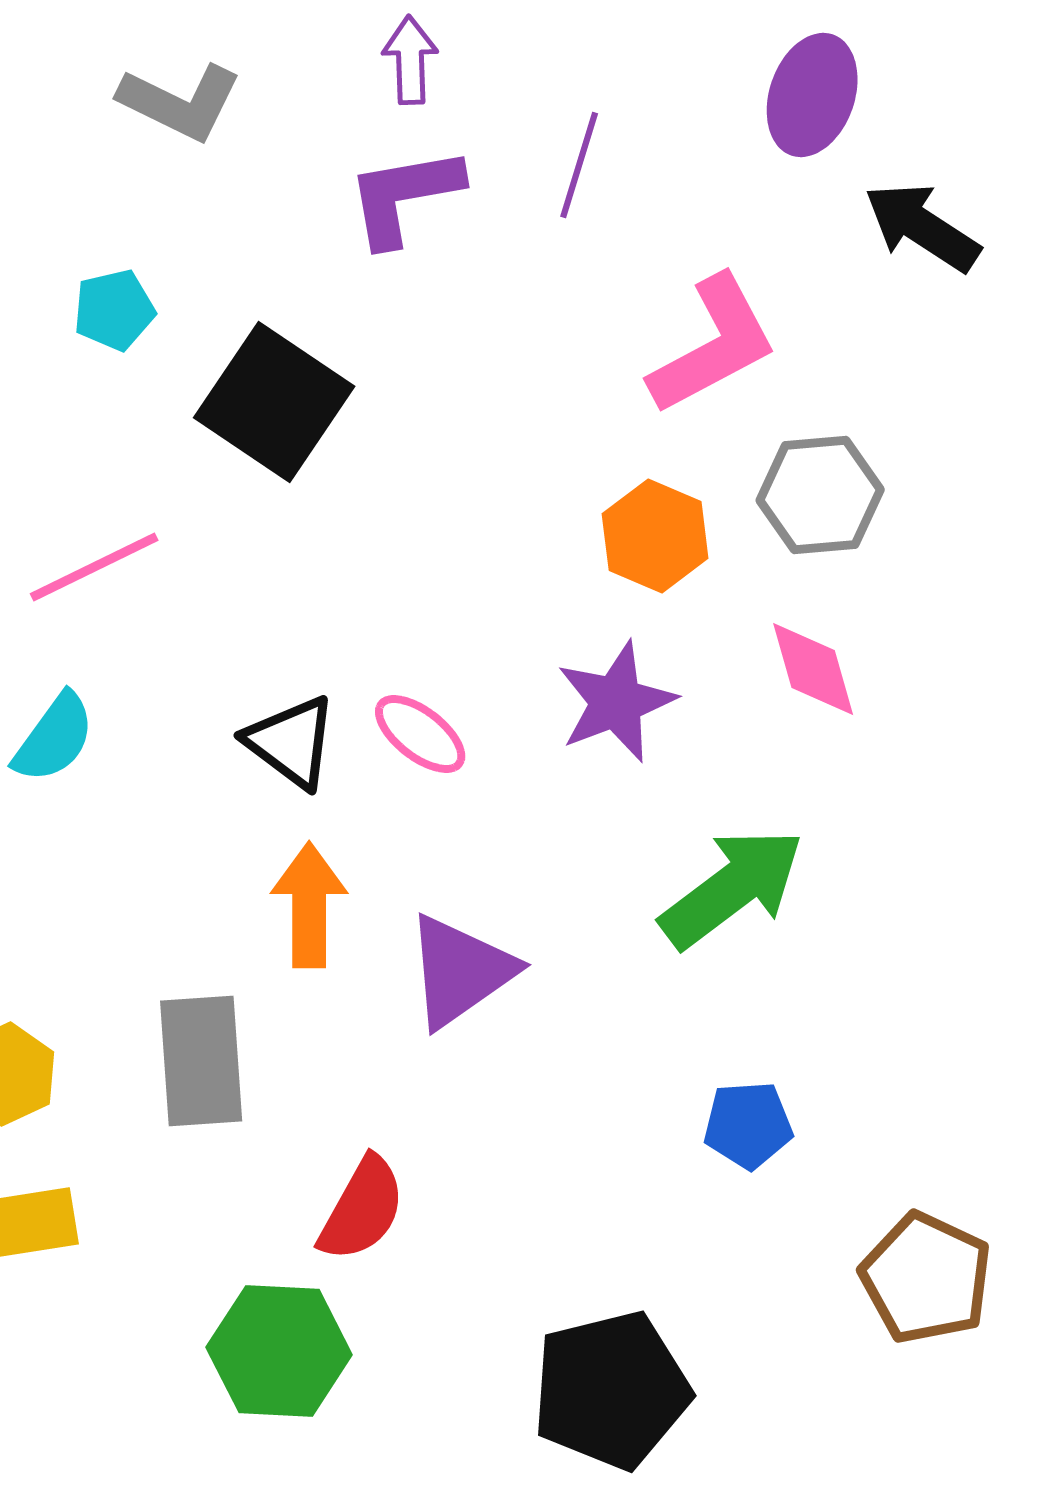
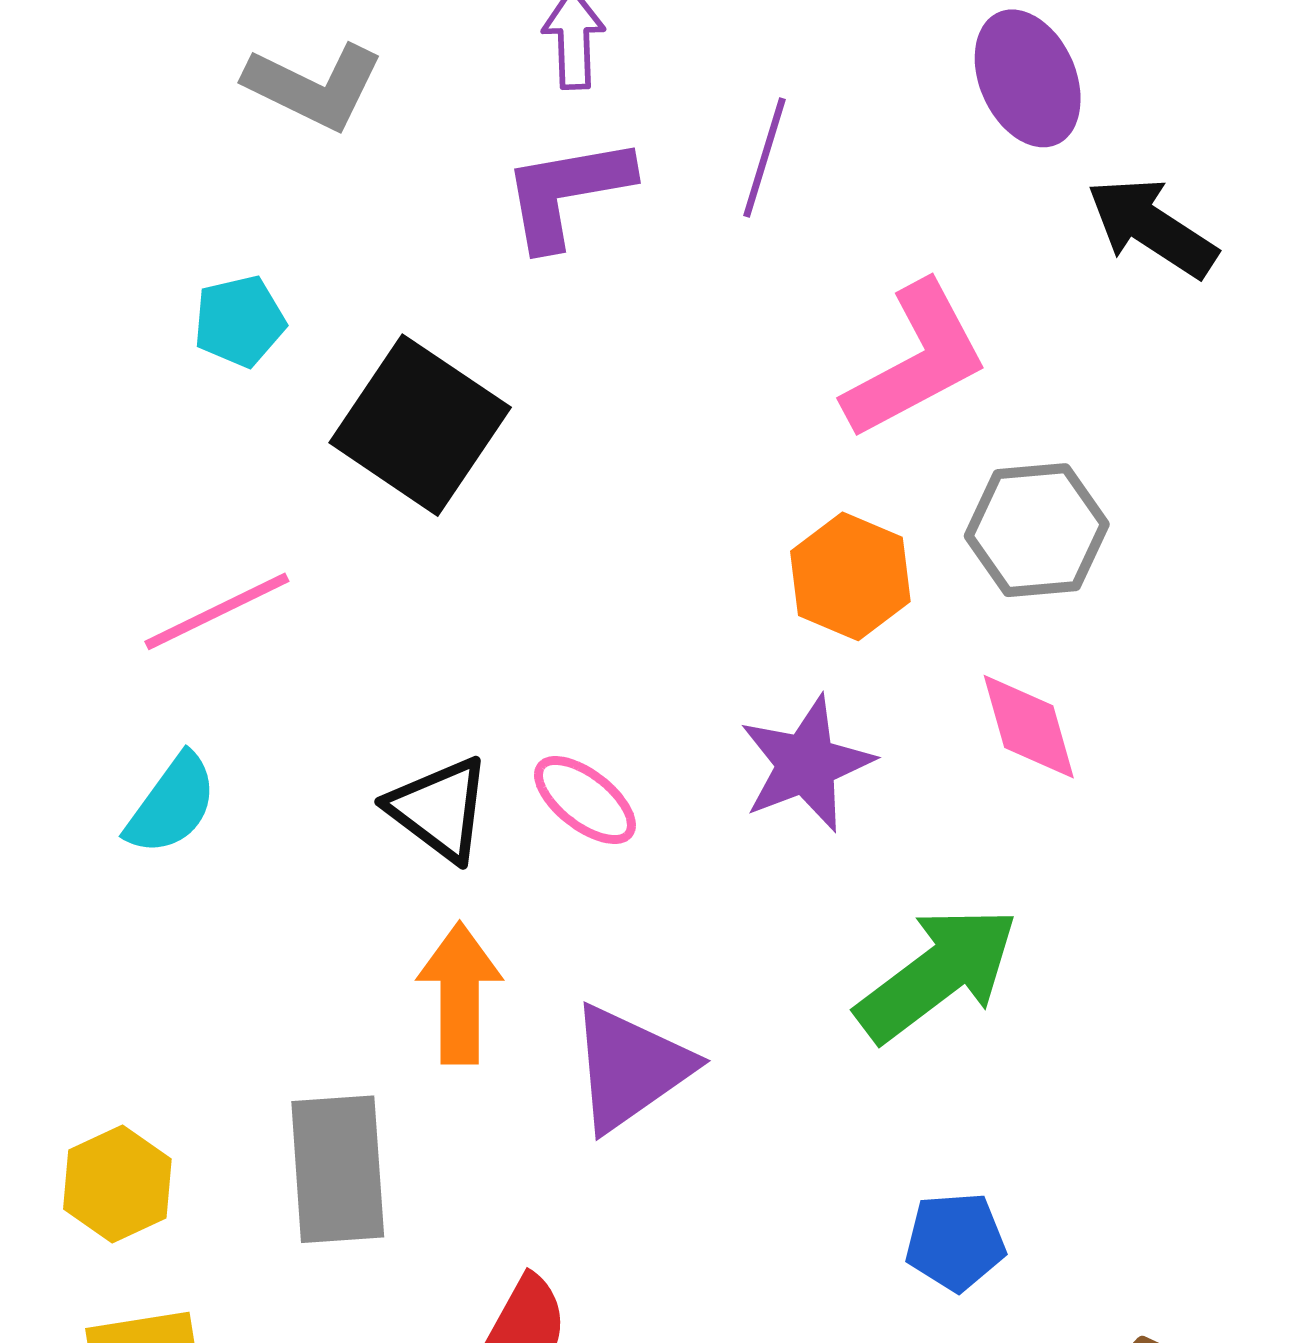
purple ellipse: (812, 95) -> (1028, 78), turned -43

